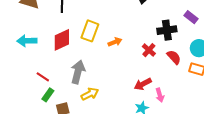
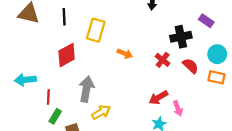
yellow rectangle: (90, 31) -> (96, 30), moved
cyan arrow: (27, 41) -> (25, 80), moved
orange arrow: (115, 42) -> (125, 54), turned 48
red line: (43, 77) -> (48, 97), turned 64

